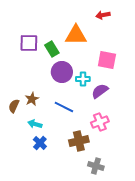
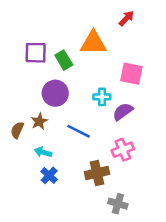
red arrow: (103, 15) -> (126, 18), turned 144
purple circle: (62, 72) -> (55, 93), moved

